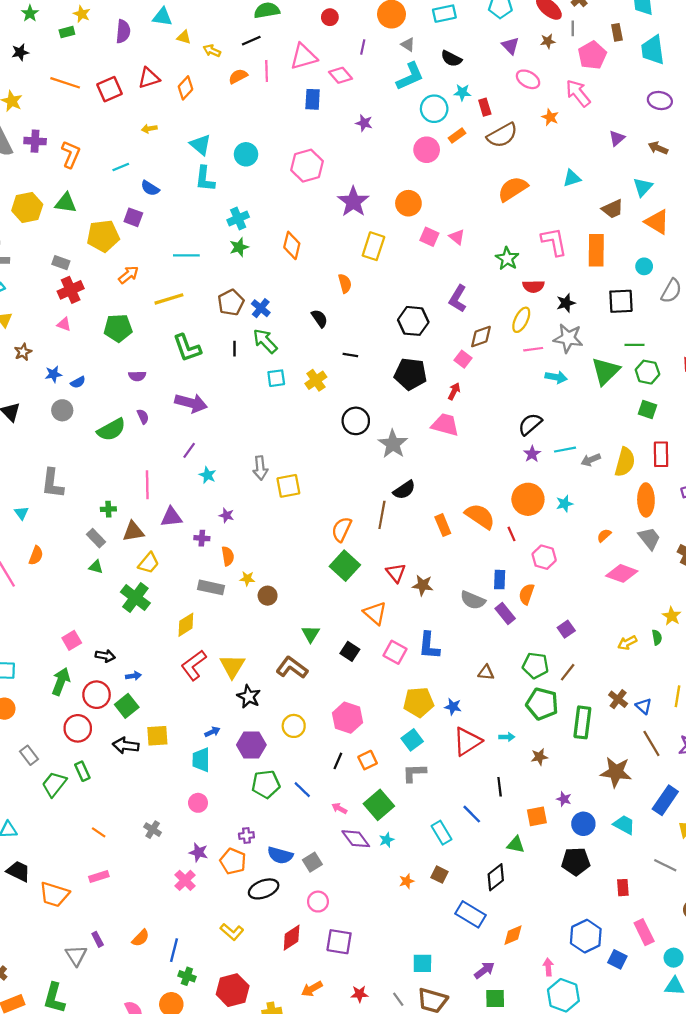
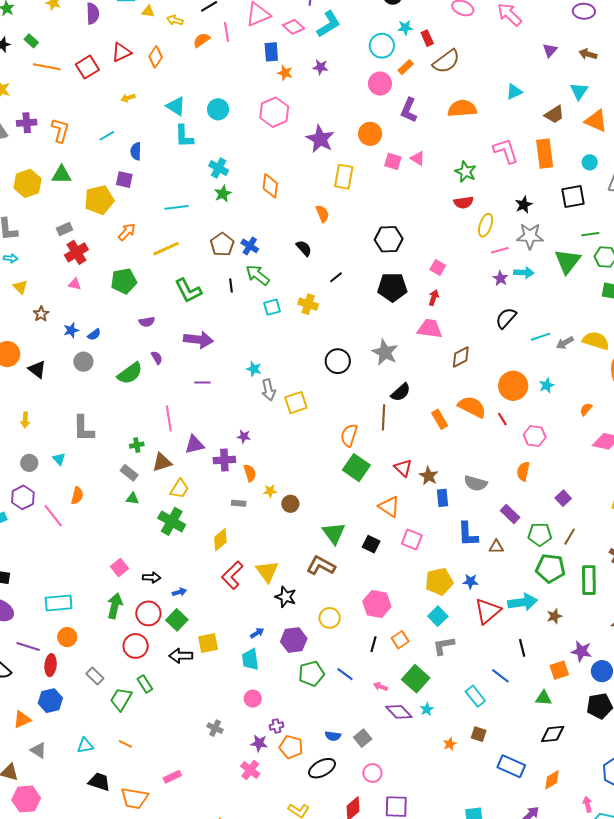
green rectangle: (67, 32) -> (31, 41), moved, turned 64
cyan L-shape: (410, 76) -> (329, 24), moved
orange star: (550, 117) -> (285, 73), moved
blue semicircle: (150, 188) -> (136, 151), turned 66
orange semicircle: (513, 189) -> (462, 108), turned 36
cyan cross: (238, 218) -> (219, 168), turned -30
gray rectangle: (61, 263) -> (65, 229), turned -35
red semicircle: (533, 286) -> (464, 202), moved
purple L-shape: (458, 299) -> (409, 110), moved
brown diamond: (481, 337) -> (461, 357), moved
black line: (350, 355) -> (336, 277), turned -40
yellow cross: (316, 380) -> (308, 304), turned -30
black circle: (356, 421) -> (338, 361), moved
purple line: (189, 450) -> (202, 383), turned 63
purple star: (532, 454) -> (500, 278), moved
yellow semicircle: (625, 462) -> (596, 341), turned -80
cyan star: (208, 475) -> (254, 369), moved
purple cross: (202, 538) -> (224, 460), size x1.5
blue rectangle: (500, 580) -> (442, 498), moved
brown star: (423, 585) -> (429, 476), turned 30
gray rectangle: (211, 587) -> (239, 503), size x0.6
purple rectangle: (505, 614) -> (510, 514), moved
green triangle: (311, 634) -> (334, 533), size x1.4
blue L-shape: (429, 646) -> (468, 534), moved
cyan arrow: (507, 737) -> (523, 602), size x2.0
purple star: (564, 799) -> (581, 651), size x1.5
orange line: (99, 832) -> (125, 744), moved
purple cross: (246, 835) -> (277, 726), moved
blue semicircle: (280, 855) -> (333, 736), size x0.7
black diamond: (496, 877) -> (553, 734), moved, turned 40

